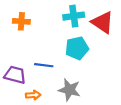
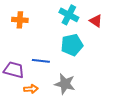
cyan cross: (74, 16) -> (69, 15), turned 36
red triangle: (103, 22) -> (96, 21), size x0.6

